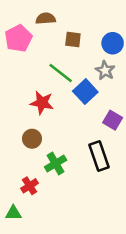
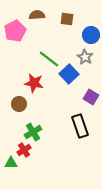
brown square: (73, 40) -> (67, 19), moved
brown circle: (32, 139) -> (19, 104), moved
green cross: (56, 163) -> (33, 132), moved
green triangle: (13, 213) -> (11, 163), moved

